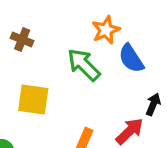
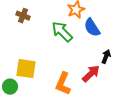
yellow square: (33, 100) -> (26, 69), moved

